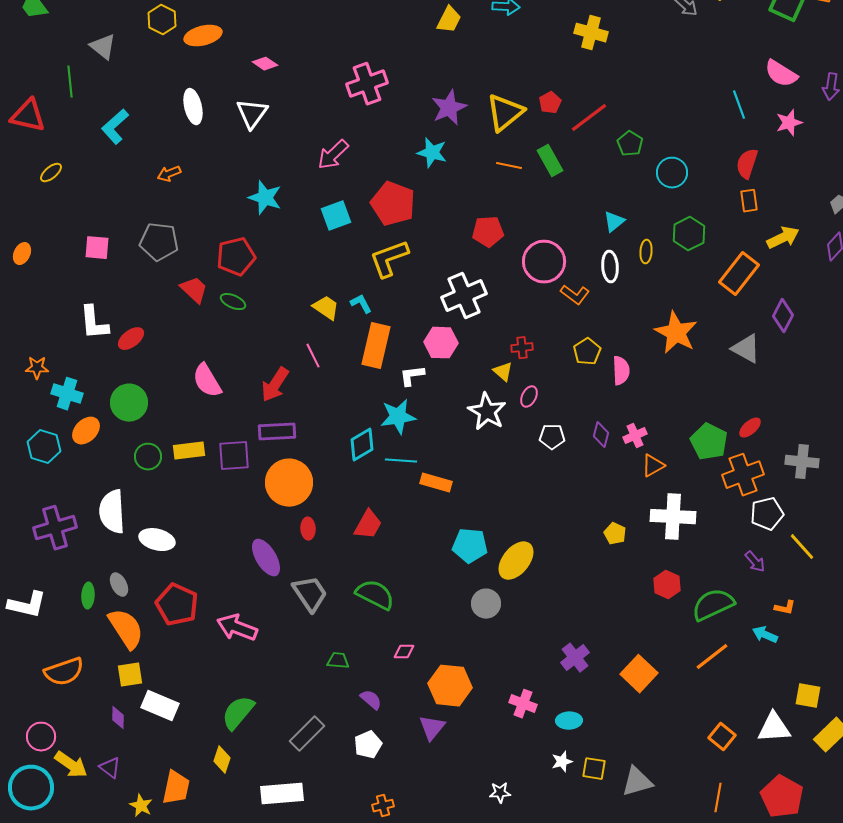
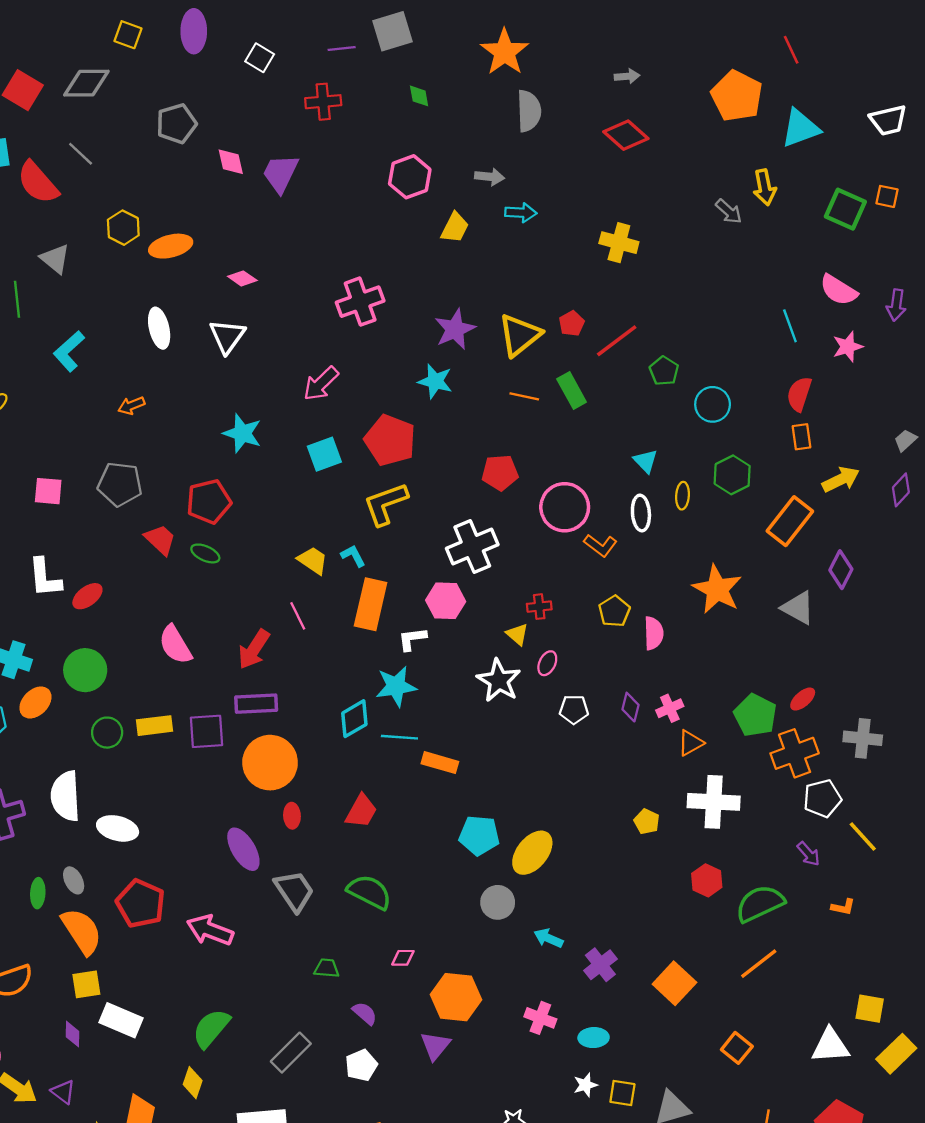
cyan triangle: (614, 222) -> (646, 461), turned -35
cyan arrow: (765, 635) -> (548, 938), moved
orange square: (722, 737) -> (737, 1048), moved

